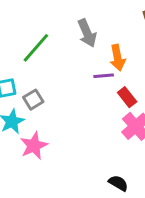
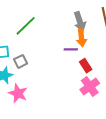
gray arrow: (87, 33) -> (80, 21), moved
pink star: (34, 146) -> (18, 93), turned -30

